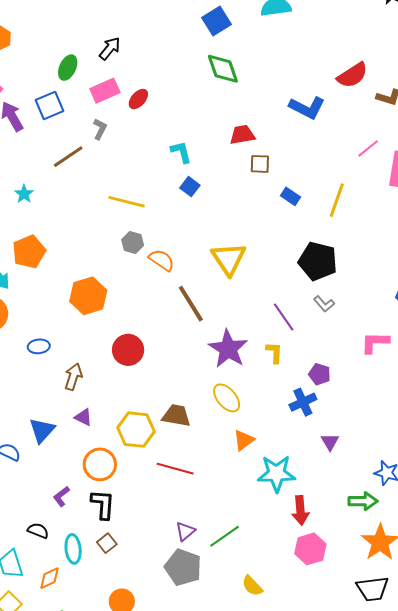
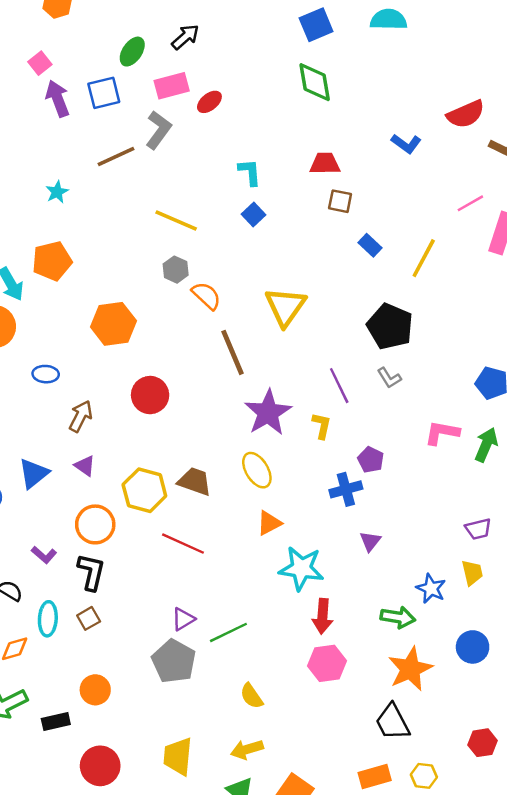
blue L-shape: (307, 108) -> (406, 144), size x0.7
gray L-shape: (100, 129) -> (158, 130), size x1.5
purple L-shape: (61, 496) -> (44, 555), turned -110
black trapezoid: (372, 589) -> (392, 722), turned 60

